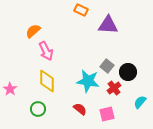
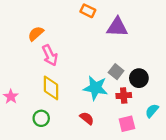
red cross: (114, 88) -> (124, 96), turned 32
pink square: (107, 114) -> (127, 124), moved

